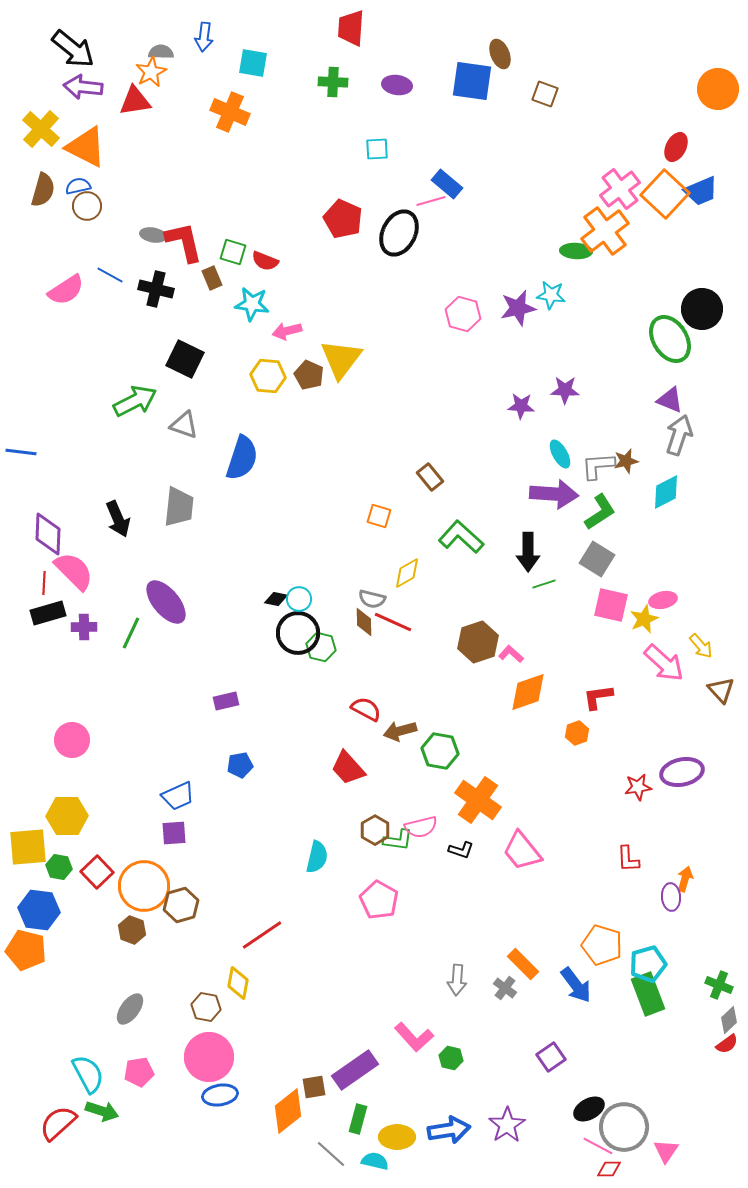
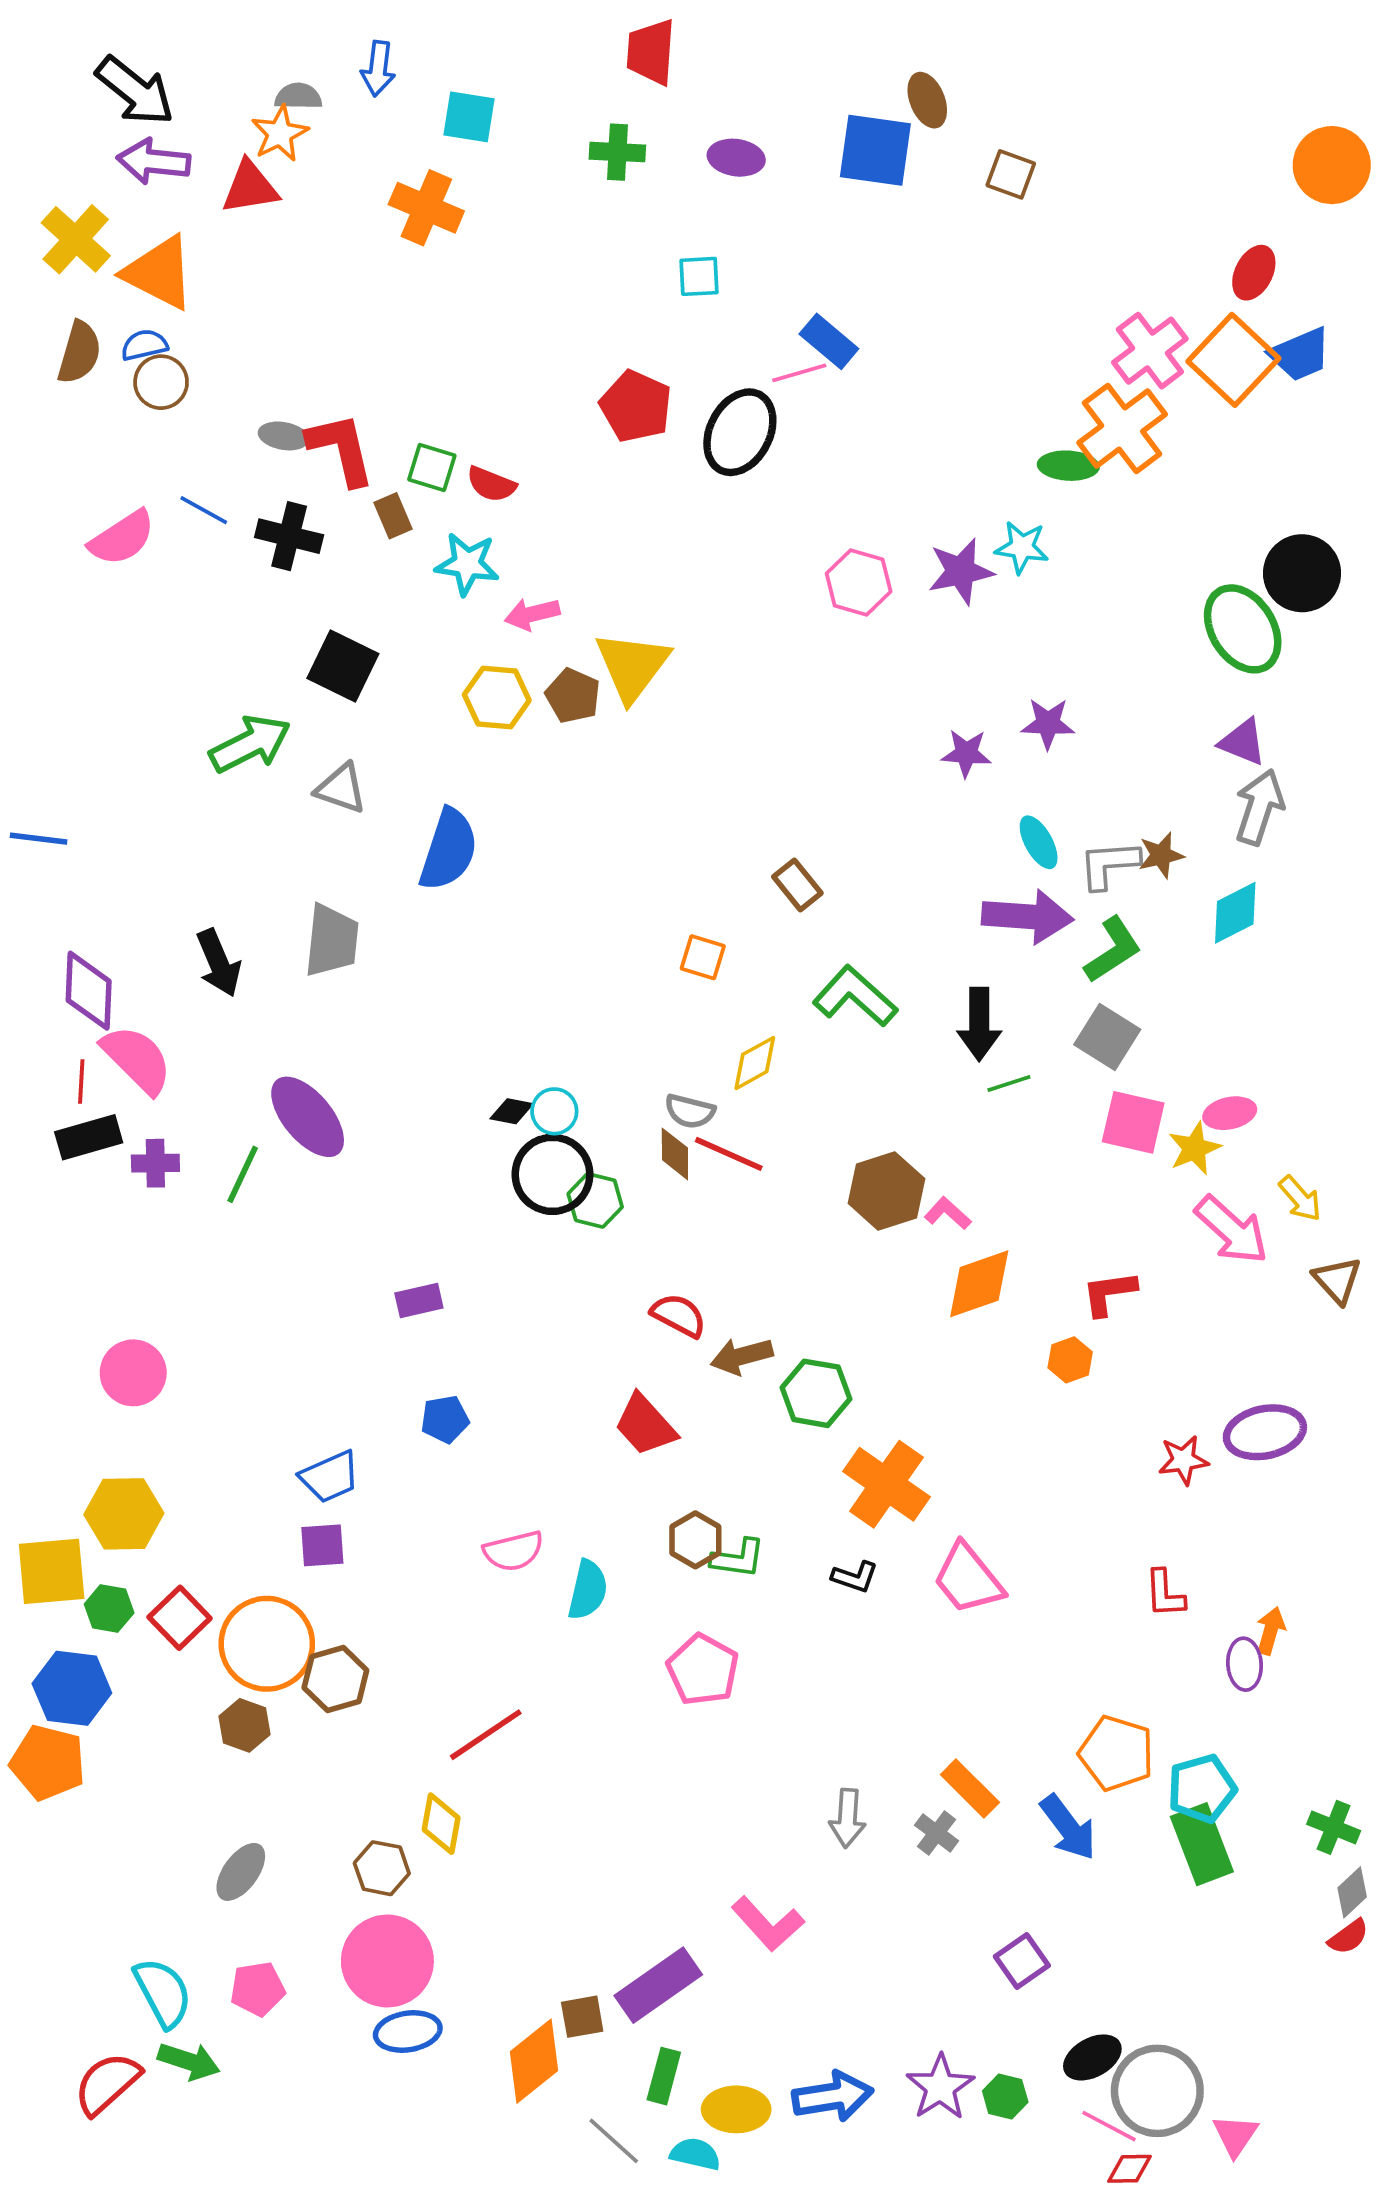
pink semicircle: (421, 827) -> (514, 1551), moved
green hexagon: (451, 1058) -> (1005, 2096), moved

